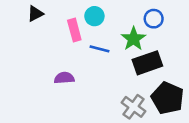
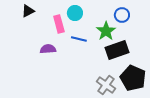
purple semicircle: (64, 78) -> (48, 49), moved

